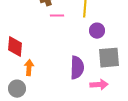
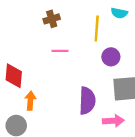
pink line: (57, 16) -> (60, 51), moved

